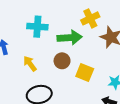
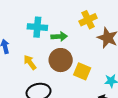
green arrow: (70, 38) -> (59, 37), moved, size x0.7
brown circle: (62, 61) -> (61, 60), size x1.5

